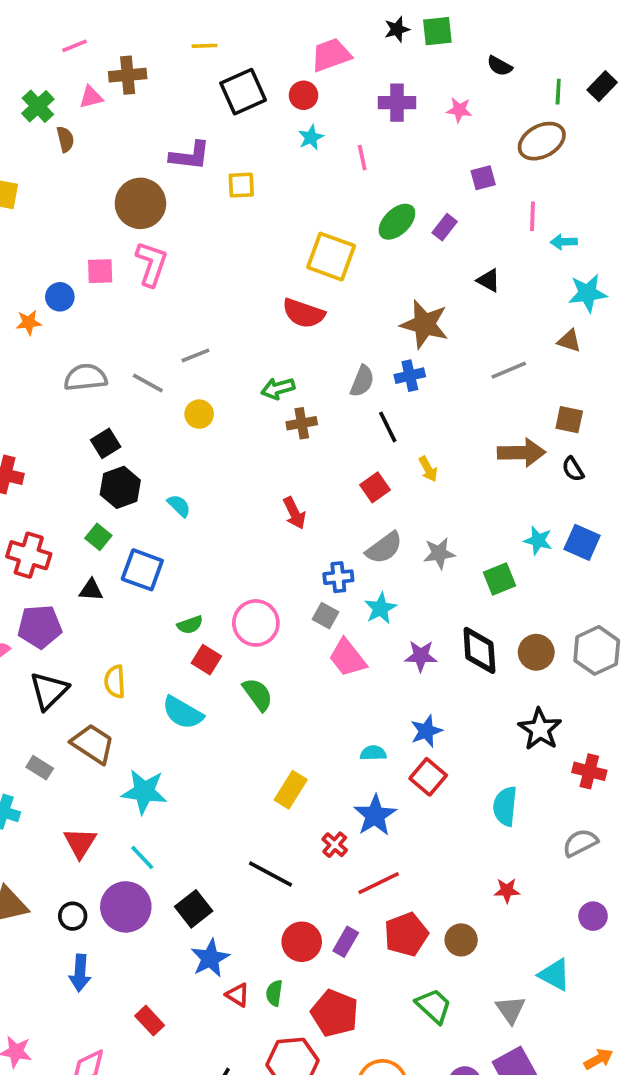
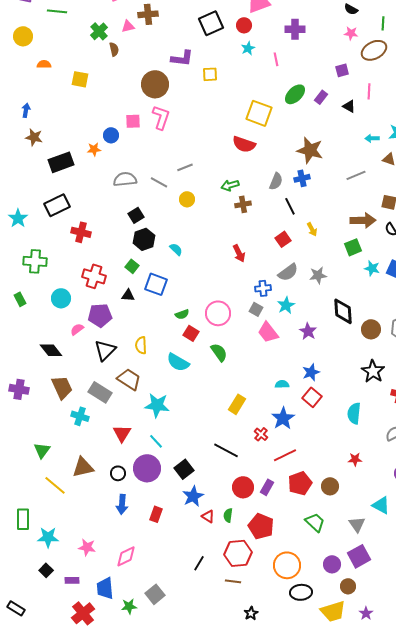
pink star: (459, 110) -> (351, 33), moved
cyan arrow: (564, 242) -> (372, 138), moved
black triangle: (489, 280) -> (349, 106), moved
green square: (500, 579) -> (353, 247), moved
black diamond: (479, 650) -> (343, 311), moved
purple star: (421, 656) -> (308, 331), turned 30
gray rectangle: (40, 768) -> (100, 392), size x1.6
red rectangle: (150, 1021) -> (156, 514), moved, turned 63

